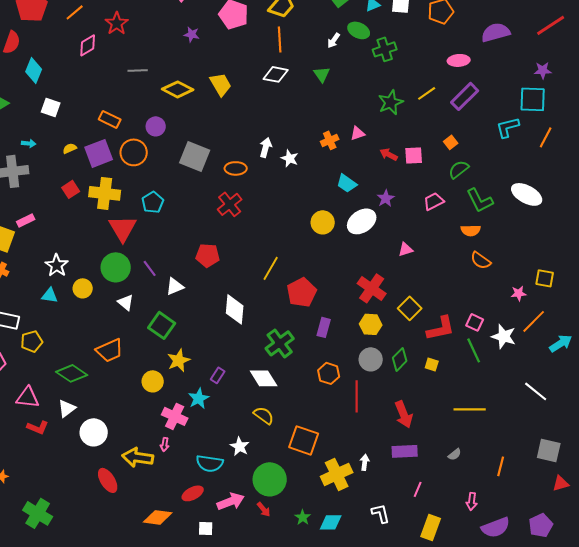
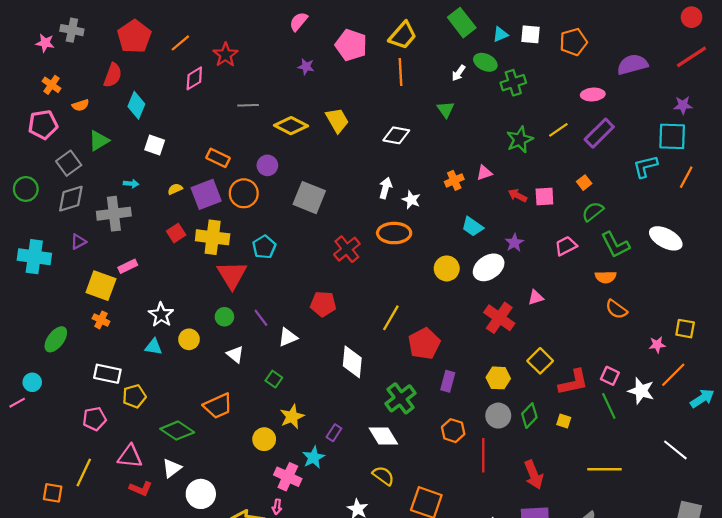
white diamond: (276, 74) -> (396, 135), moved
orange ellipse: (236, 168) -> (394, 233), moved, size x1.4
green circle: (116, 267) -> (224, 317), size x0.6
red cross: (372, 288) -> (499, 318), moved
green square: (162, 325) -> (274, 379), size x0.6

